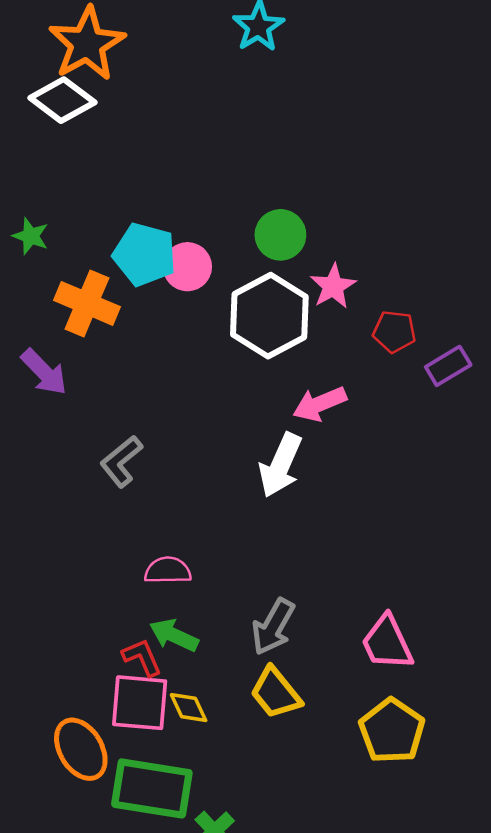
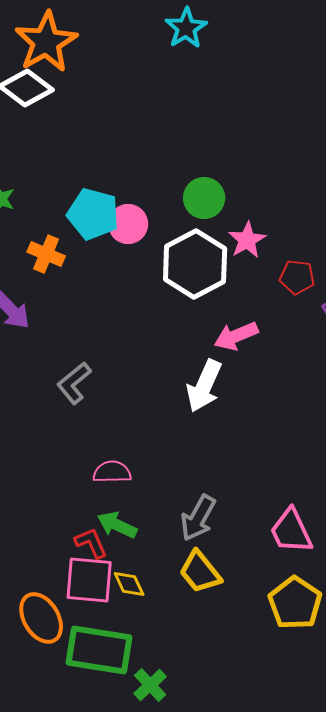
orange cross: (87, 303) -> (46, 254), size x0.7

